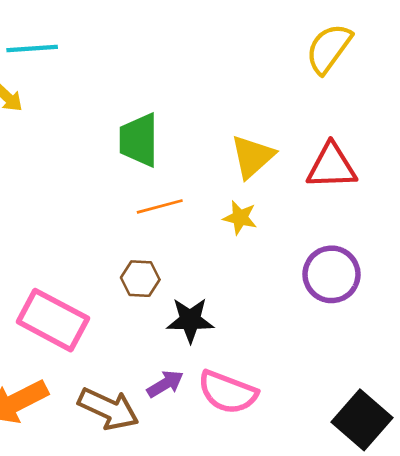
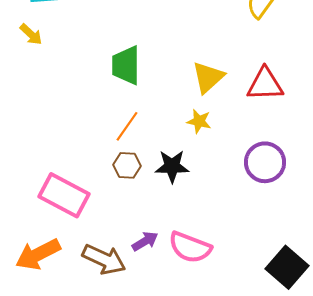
orange line: (160, 206) -> (127, 126), moved, turned -40
black star: (190, 320) -> (172, 166), moved

